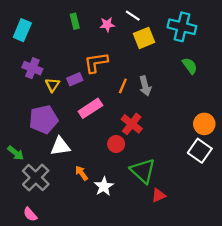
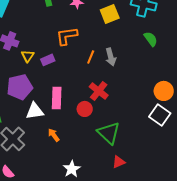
purple rectangle: (75, 79) -> (48, 60), moved
pink rectangle: (90, 108) -> (57, 98), moved, turned -55
white star: (104, 186) -> (72, 169), moved
red triangle: (159, 195) -> (119, 162), moved

